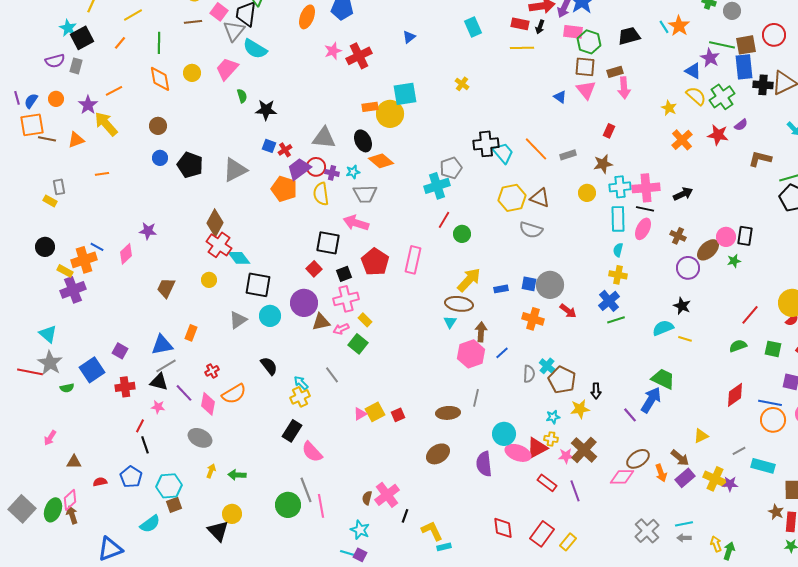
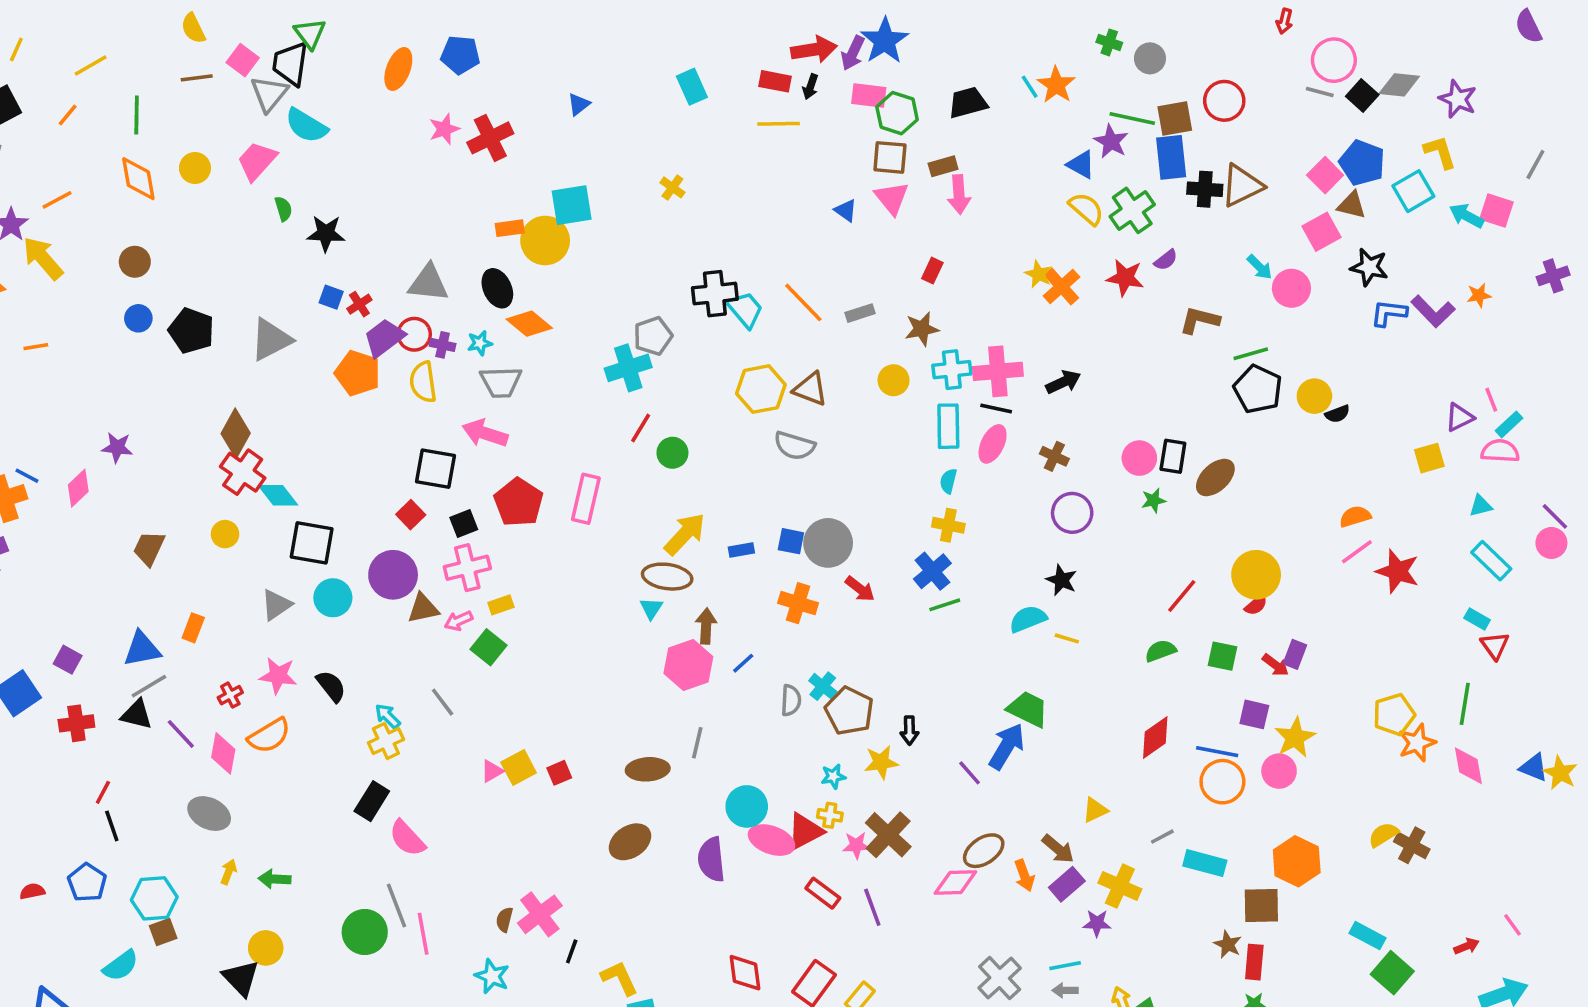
yellow star: (669, 108) -> (1039, 274), moved
brown ellipse: (708, 250) -> (1215, 478), moved
yellow rectangle: (365, 320) -> (501, 605), turned -64
pink star: (158, 407) -> (278, 676), moved, size x1.5
purple star: (730, 484) -> (1097, 923), moved

